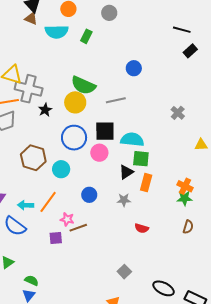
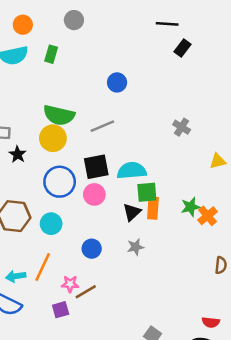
orange rectangle: (146, 183) -> (153, 208), moved
orange cross: (185, 186) -> (207, 216), turned 35
green star: (185, 198) -> (191, 207), moved
red semicircle: (142, 228) -> (211, 322), moved

